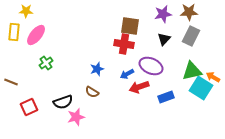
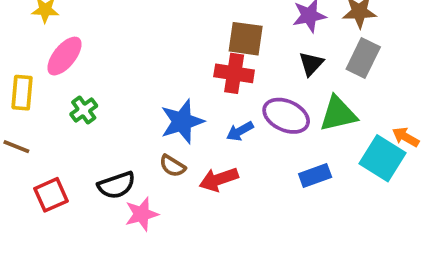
yellow rectangle: (14, 32) -> (22, 93), moved
blue star: (97, 69) -> (182, 122), size x1.6
green triangle: (192, 71) -> (338, 114), moved
red arrow: (139, 87) -> (219, 179), moved

